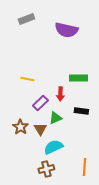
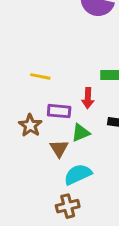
purple rectangle: (40, 103) -> (59, 111), turned 49
brown star: (20, 127) -> (30, 125), moved

